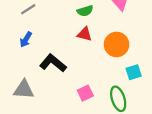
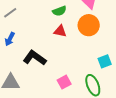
orange circle: (117, 44) -> (89, 25), moved

